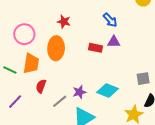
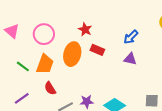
blue arrow: (110, 20) -> (131, 37), turned 77
red rectangle: (95, 48) -> (97, 50), moved
red semicircle: (41, 86) -> (50, 88), turned -64

